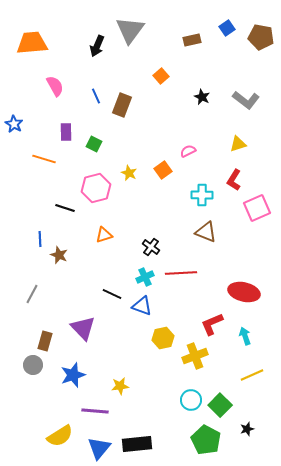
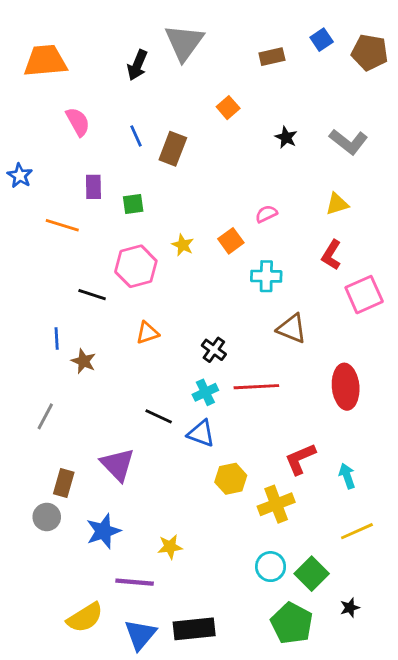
green square: (94, 144) -> (133, 204), turned -35
cyan cross: (202, 195) -> (266, 276), moved
red ellipse: (244, 292) -> (346, 387), moved, turned 72

